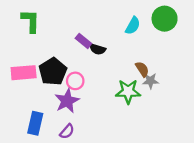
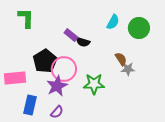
green circle: (165, 19) -> (139, 28), moved
pink rectangle: (24, 73) -> (15, 78), moved
pink circle: (75, 81) -> (64, 69), size x1.6
green star: (128, 91) -> (94, 84), moved

